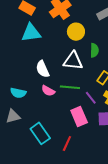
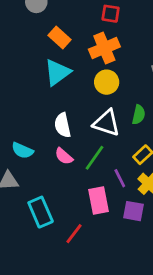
yellow circle: (76, 32) -> (107, 82), moved
cyan triangle: (31, 33) -> (57, 72), turned -40
green line: (70, 87) -> (95, 158), turned -72

